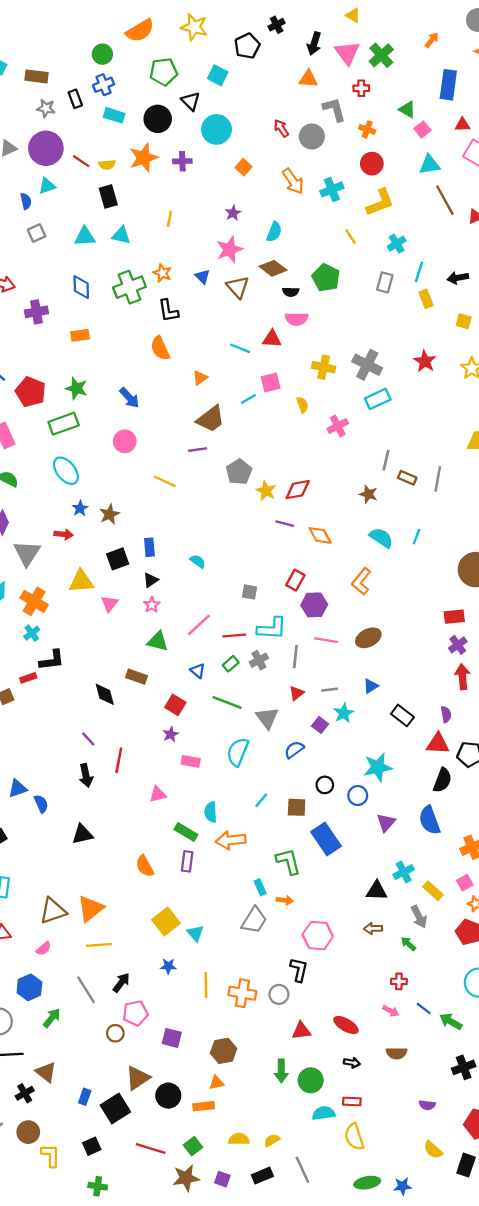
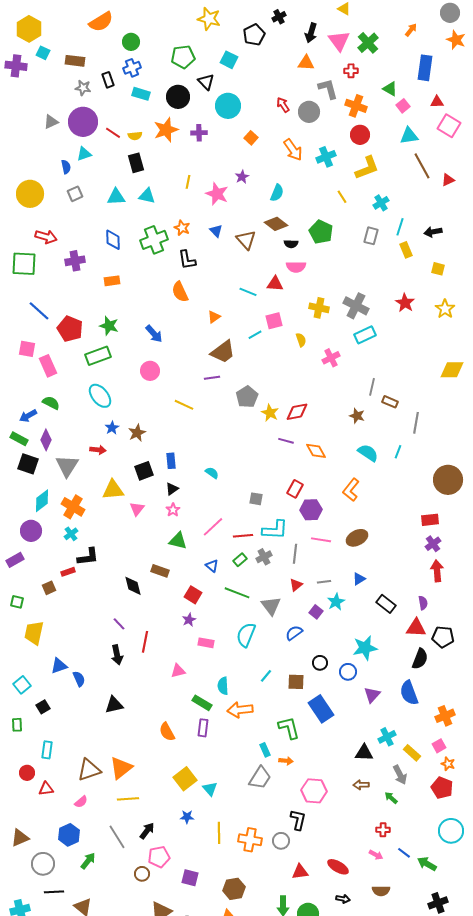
orange semicircle: (140, 31) -> (101, 22), moved
orange cross: (367, 129) -> (356, 106), size x1.5
pink star: (229, 249) -> (217, 194), moved, turned -30
gray line: (438, 479) -> (416, 423), moved

